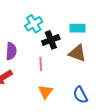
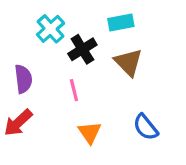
brown triangle: (77, 53) -> (128, 62), turned 36

